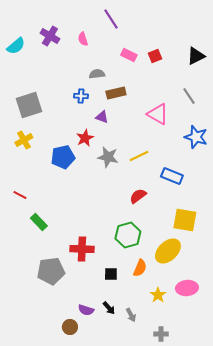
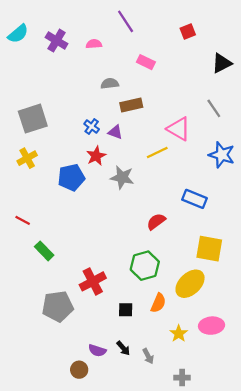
pink semicircle: (83, 39) -> (94, 44), turned 104
cyan semicircle: (16, 46) -> (18, 34), moved
red square: (155, 56) -> (188, 32), moved
blue cross: (81, 96) -> (92, 127), moved, turned 32
yellow line: (139, 156) -> (157, 153), moved
red cross: (82, 249) -> (93, 281), turned -30

